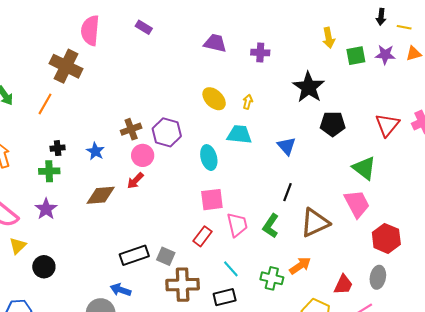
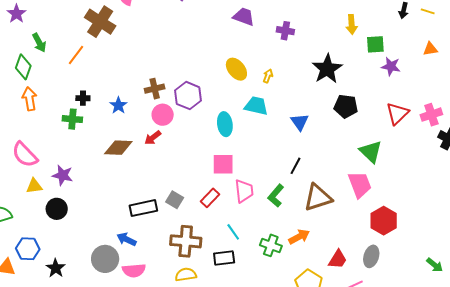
yellow line: (404, 27) -> (428, 11), moved
purple star: (385, 55) -> (391, 66), moved
purple star: (46, 209) -> (63, 175), moved, turned -30
yellow triangle: (18, 246) -> (34, 186), turned 30
gray square: (166, 256) -> (175, 200), moved

